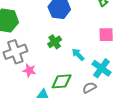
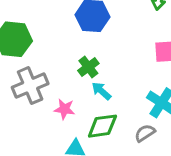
cyan arrow: (78, 55) -> (101, 91), moved
pink star: (29, 70) -> (64, 109), moved

